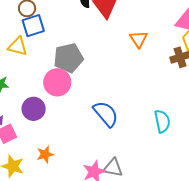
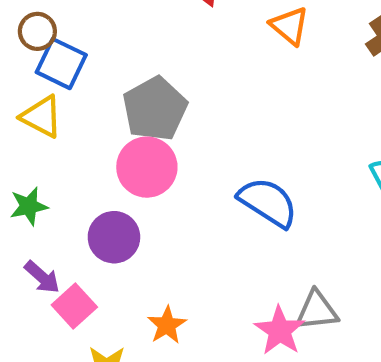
blue square: (33, 26) -> (61, 64), turned -30
yellow triangle: (18, 46) -> (42, 117), turned 30

